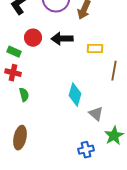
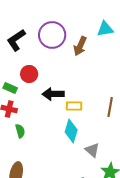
black arrow: (62, 39) -> (53, 94), moved
yellow rectangle: (95, 49) -> (74, 106), moved

